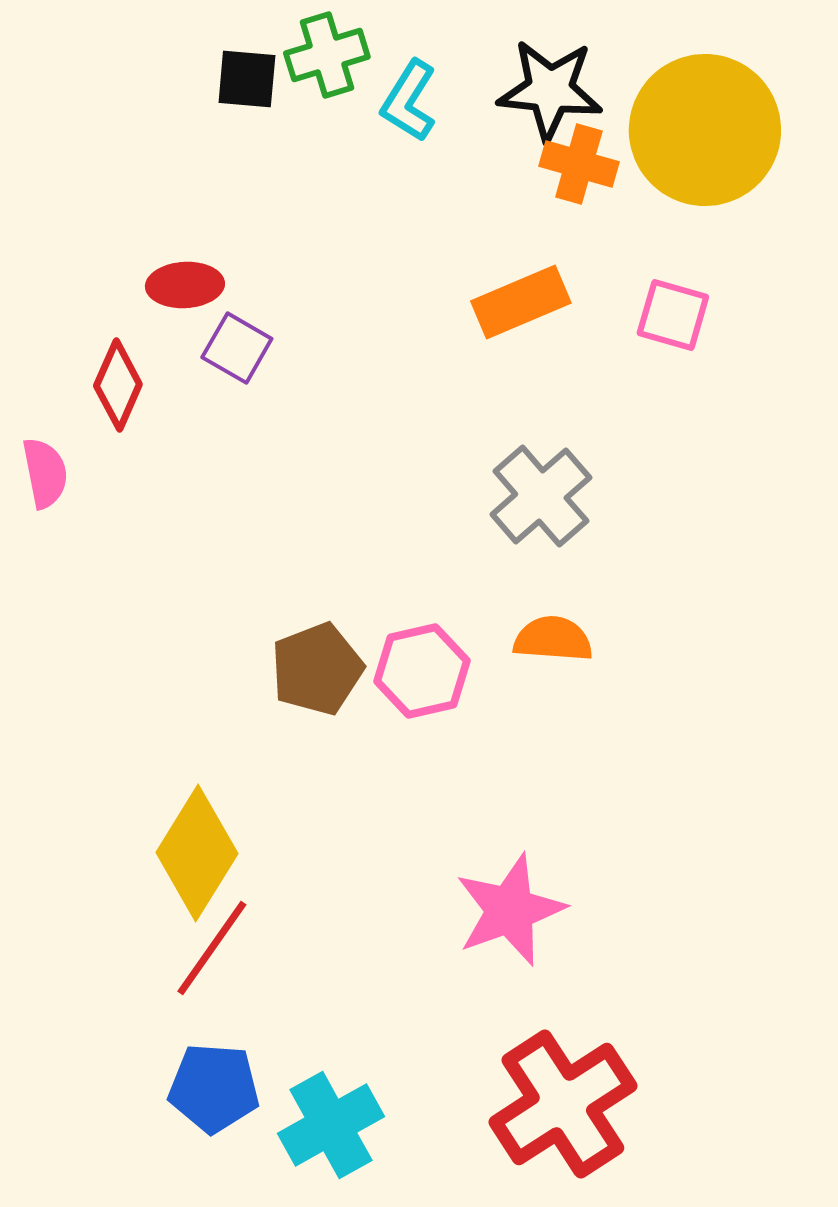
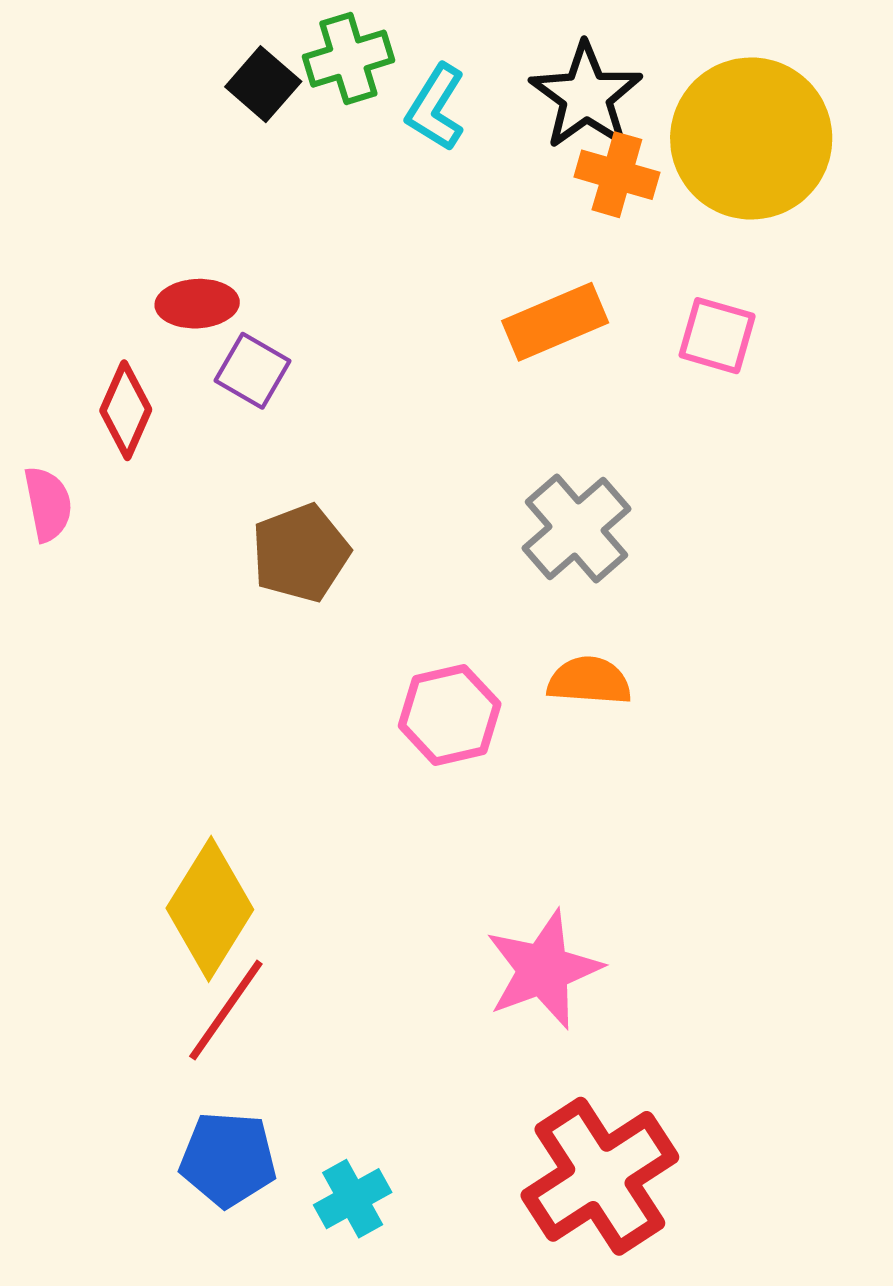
black square: (247, 79) -> (263, 84), turned 36
black star: (550, 90) -> (586, 96), turned 30
brown pentagon: (317, 669) -> (300, 553), moved
cyan cross: (331, 1125) -> (353, 1199), size x0.7

